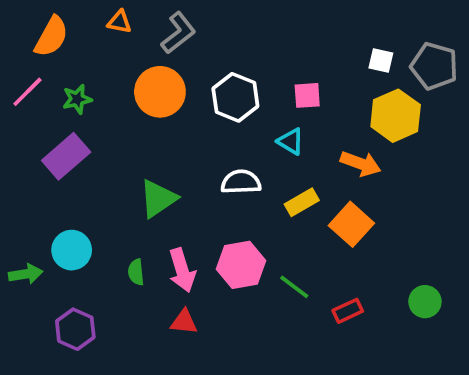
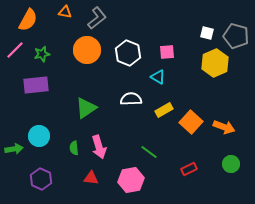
purple rectangle: (66, 156) -> (36, 85), turned 35
orange arrow: (361, 164) -> (224, 127), moved
pink hexagon: (241, 265) -> (131, 180), moved
green line: (294, 287) -> (149, 152), moved
red triangle: (184, 322) -> (91, 178), moved

